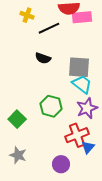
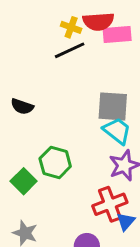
yellow cross: (27, 15) -> (71, 27), moved
black semicircle: (43, 58) -> (22, 106), moved
green hexagon: (51, 106) -> (55, 163), moved

